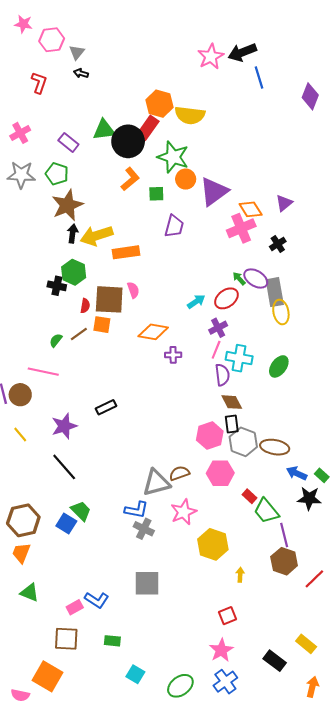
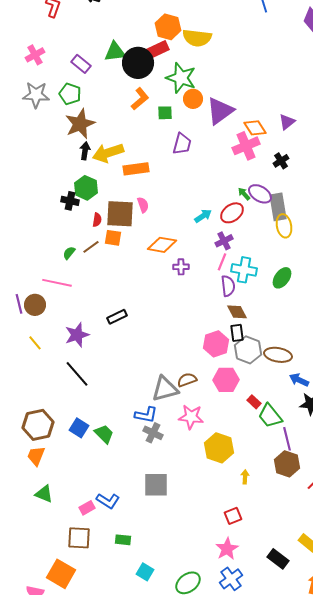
red rectangle: (148, 128) -> (157, 50), turned 30
green trapezoid: (81, 511) -> (104, 434), moved
pink star: (184, 512) -> (191, 417), turned 30

